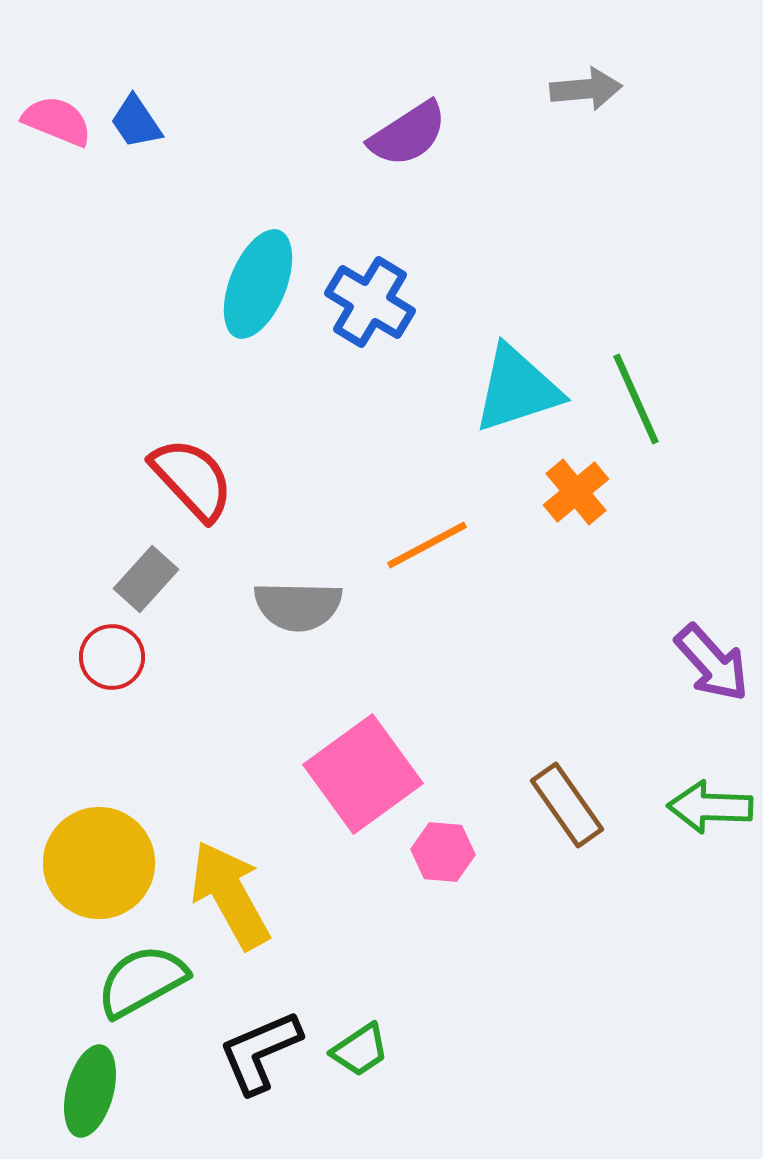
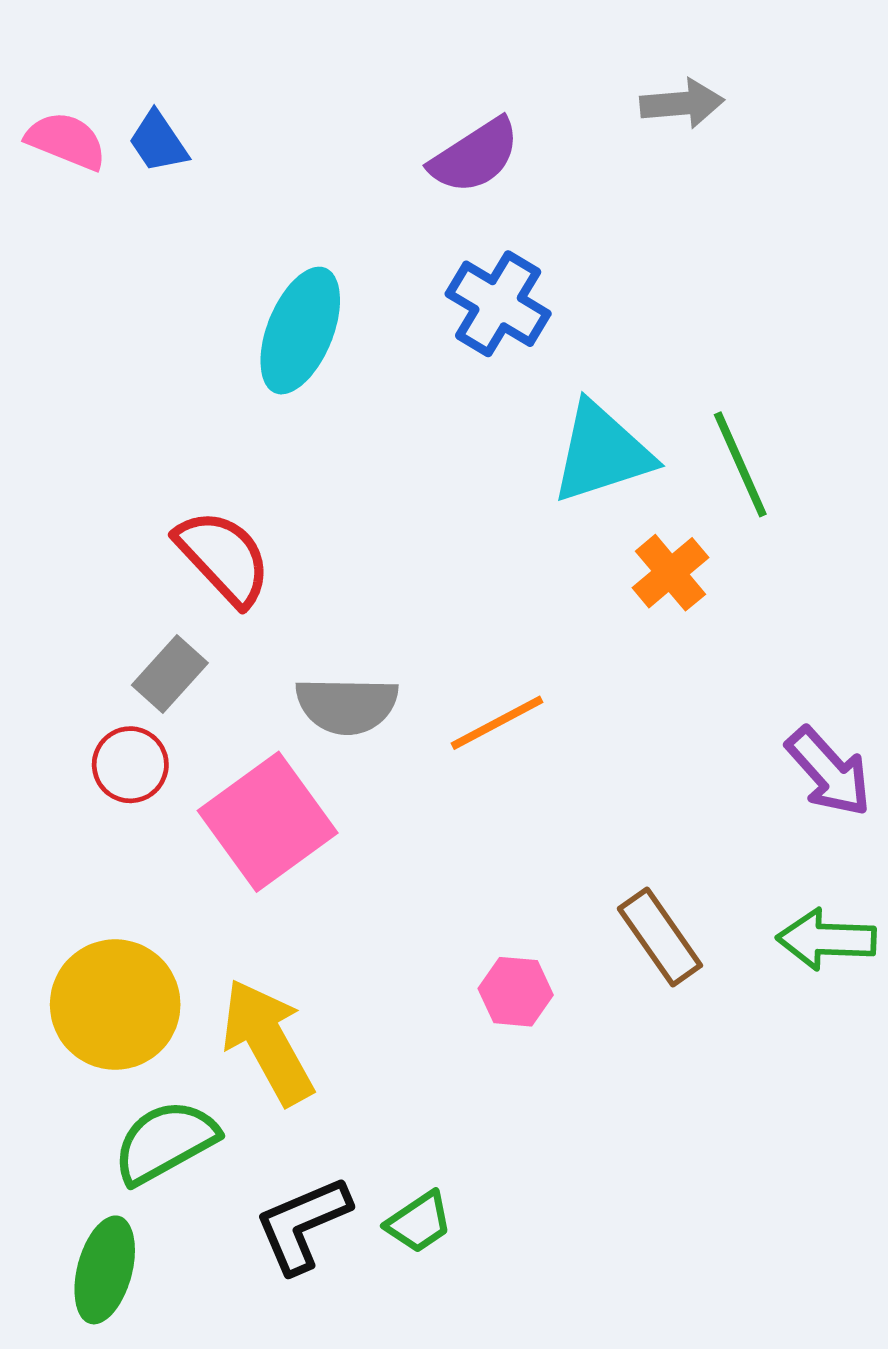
blue cross: (370, 302) -> (498, 304), moved
orange line: (427, 545) -> (497, 723), moved
pink square: (363, 774) -> (268, 822), moved

